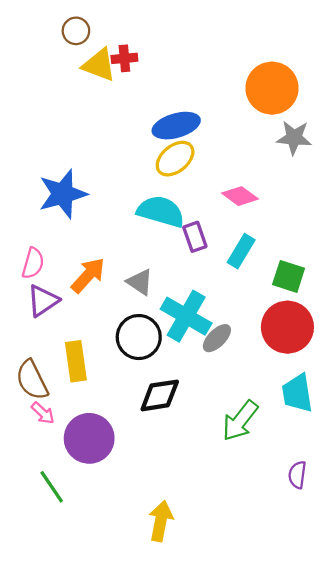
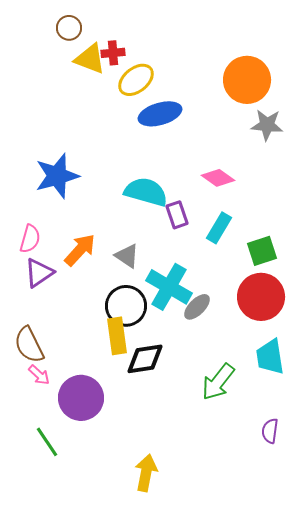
yellow ellipse: (175, 159) -> (136, 80), moved
green square: (289, 276) -> (262, 251), turned -36
yellow rectangle: (76, 361) -> (117, 336), moved

